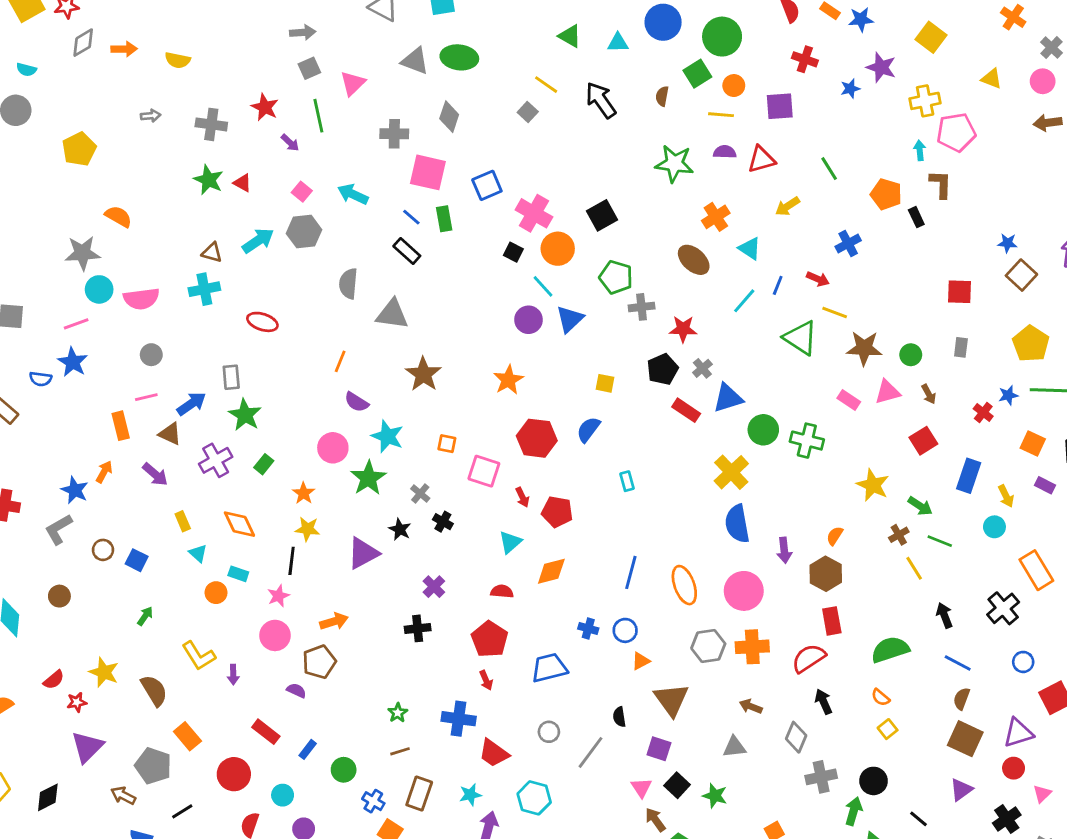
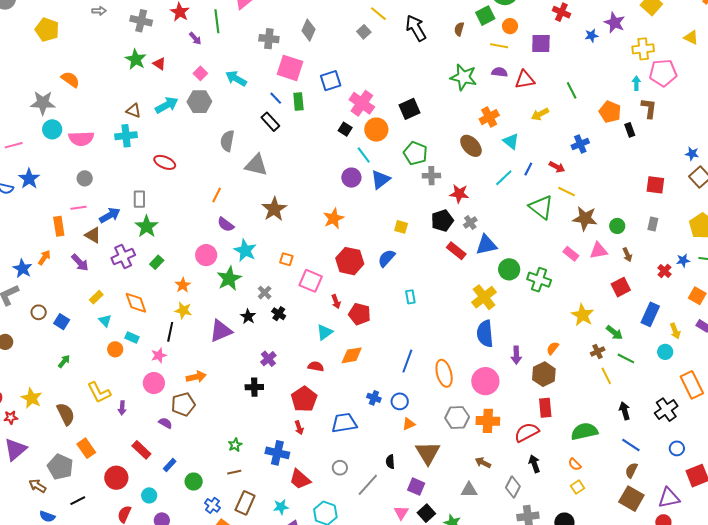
yellow pentagon: (79, 149) -> (47, 30), turned -30
pink line: (76, 324) -> (14, 145), moved
yellow rectangle: (183, 521) -> (96, 297), turned 64

